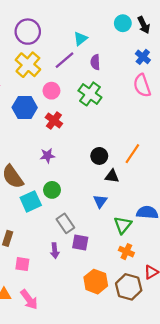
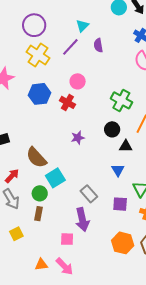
pink circle: (51, 91) -> (78, 81), moved
green cross: (90, 94) -> (121, 100), moved
purple star: (47, 156) -> (78, 138), moved
green circle: (52, 190) -> (40, 193), moved
purple square: (80, 243) -> (120, 204), moved
purple arrow: (55, 251) -> (82, 220), size x1.6
pink square: (22, 264) -> (67, 239), moved

